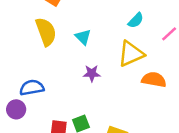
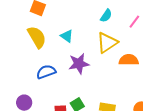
purple star: (92, 73) -> (79, 64), size x1.5
blue semicircle: (32, 88) -> (46, 72), moved

